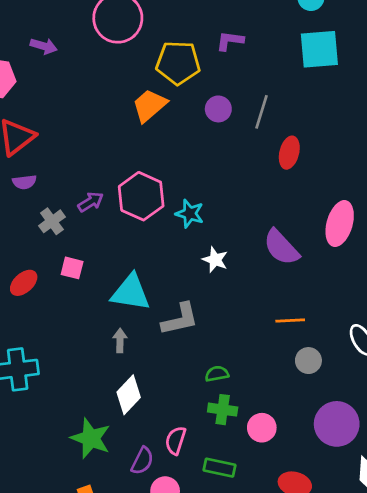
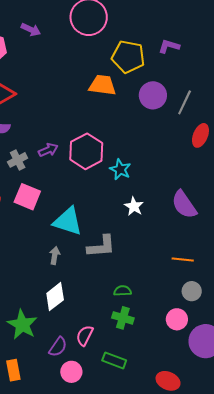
orange trapezoid: (150, 105) -> (102, 85), turned 40
purple circle: (218, 109) -> (153, 95), size x1.4
pink square: (72, 268) -> (27, 197), size x1.5
pink circle: (262, 428) -> (177, 319), moved

